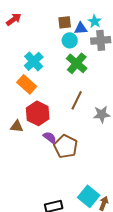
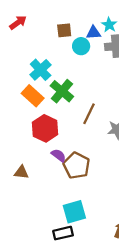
brown square: (65, 22) -> (64, 30), moved
green cross: (77, 63) -> (62, 91), moved
brown triangle: (17, 126) -> (21, 172), moved
cyan square: (89, 196) -> (74, 212), moved, turned 35

